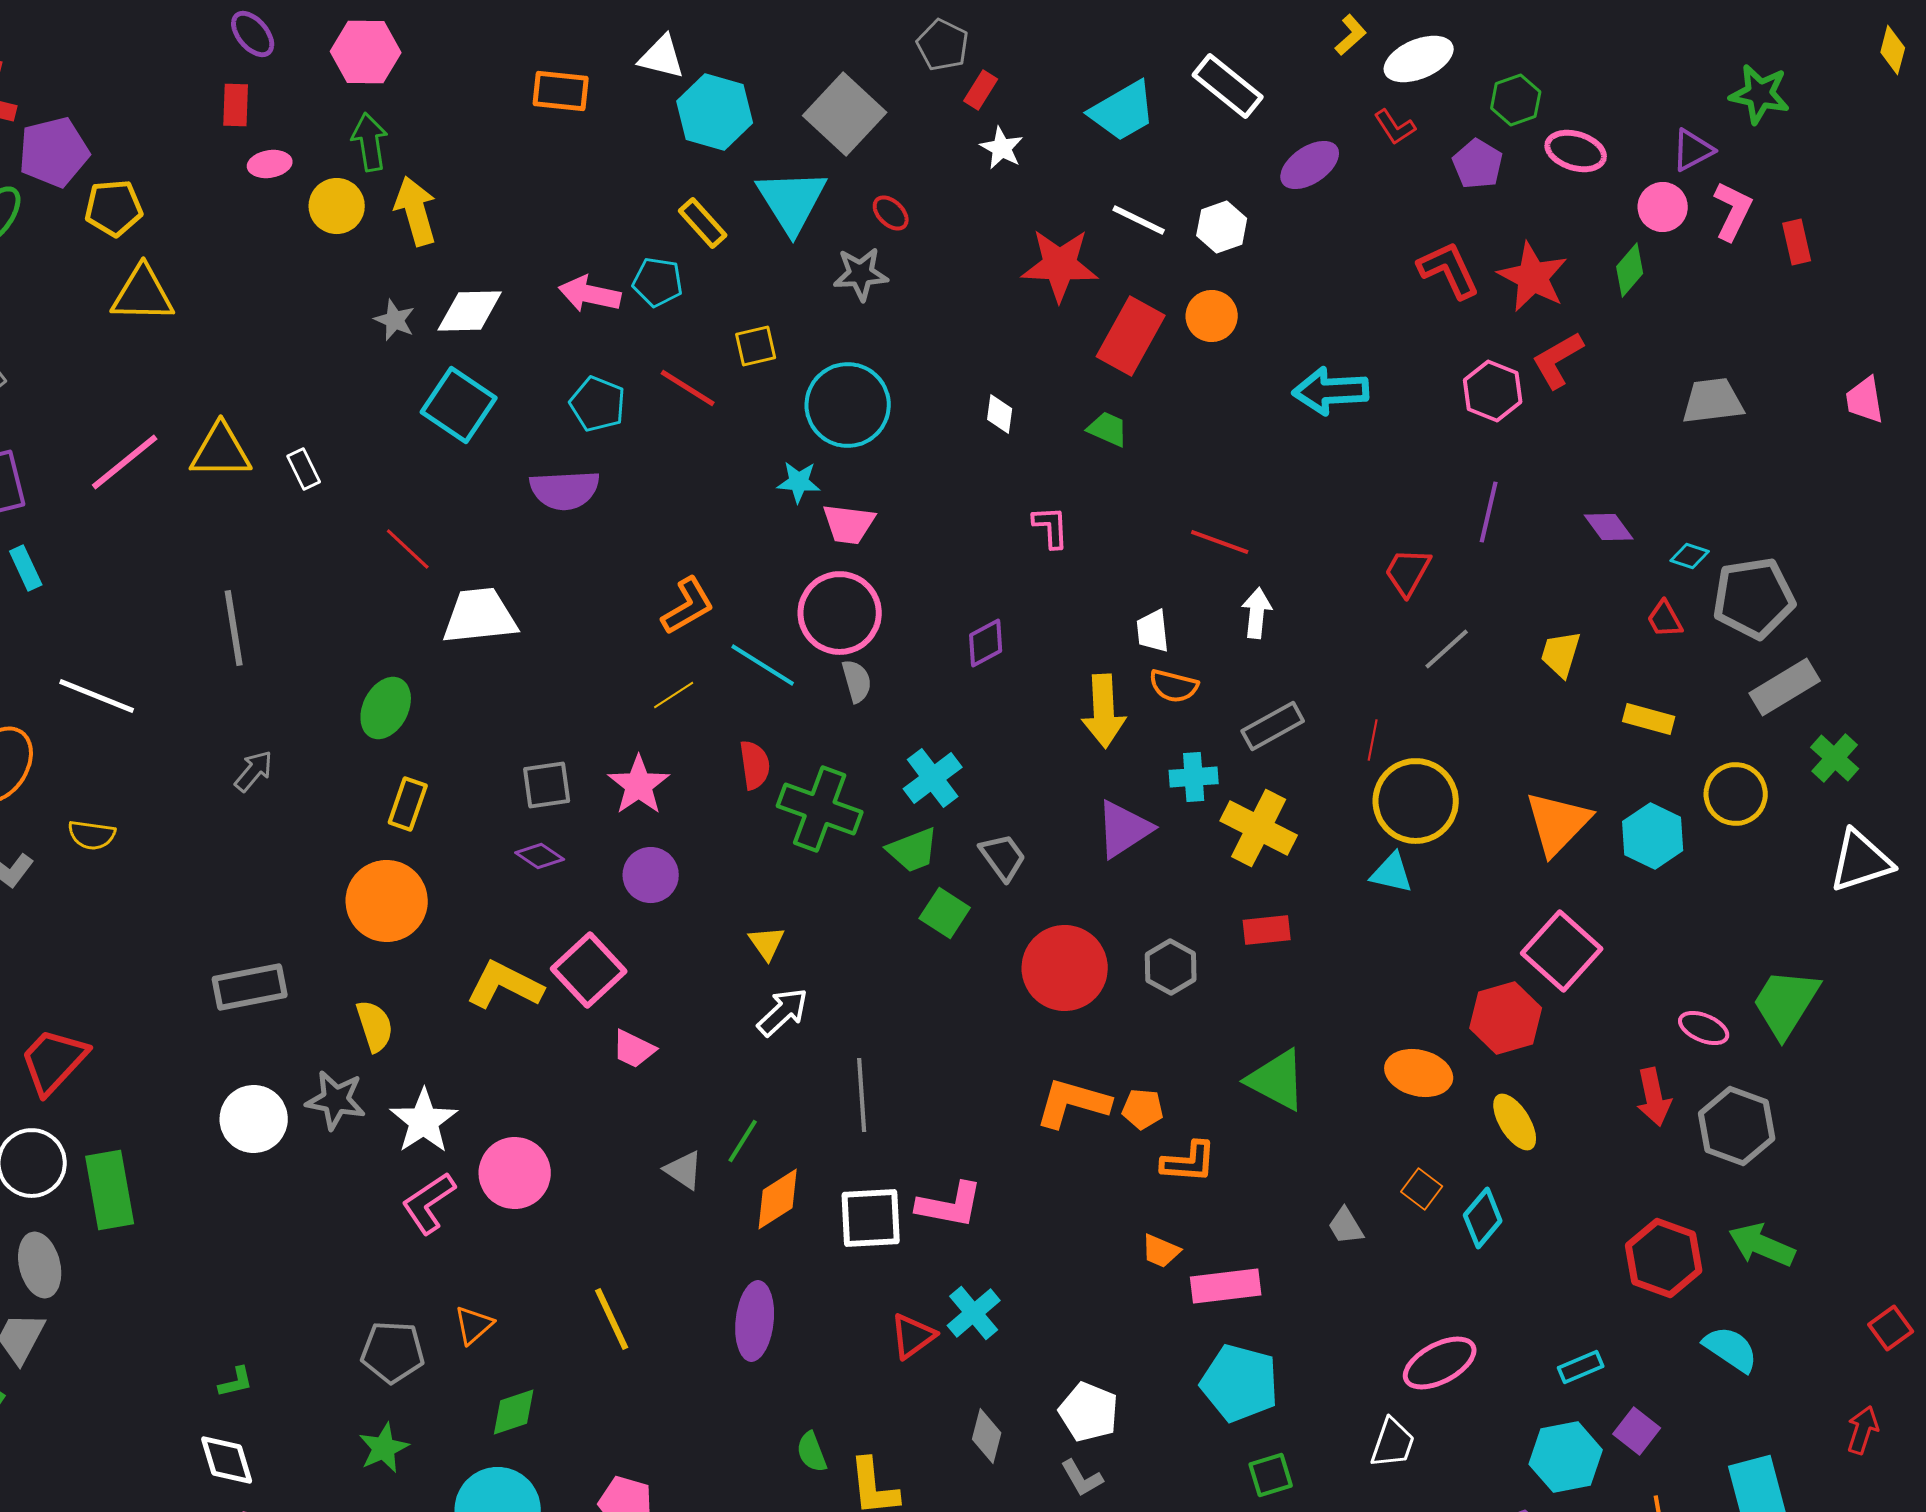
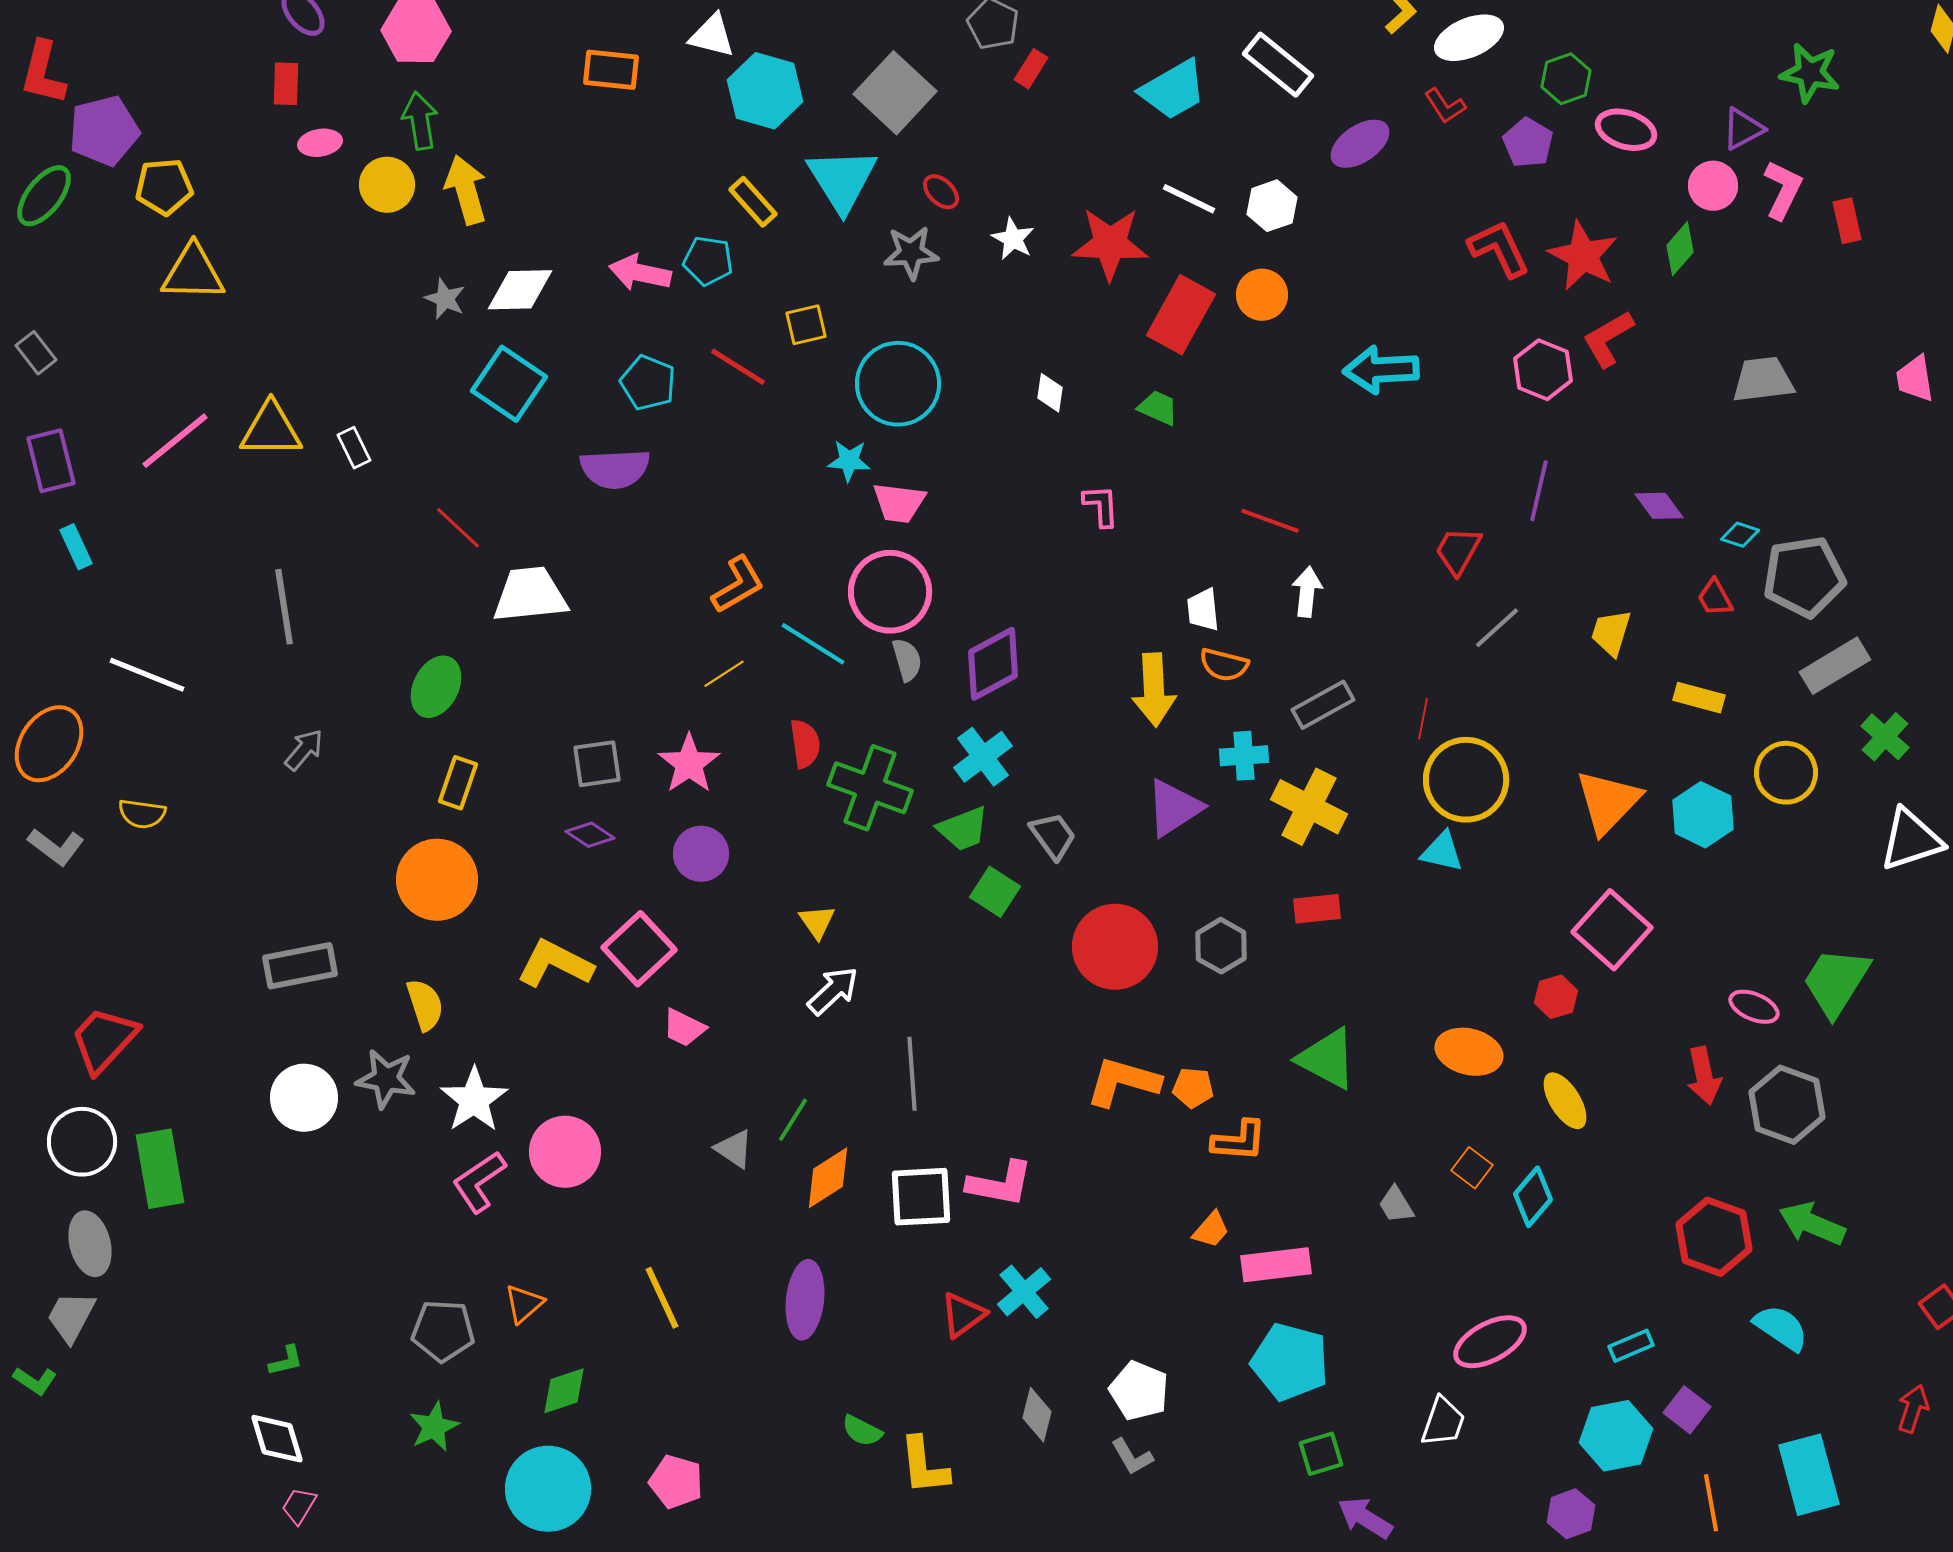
white star: (1002, 148) -> (1013, 239), moved
purple diamond: (986, 643) -> (993, 664), moved, size x1.5
red hexagon: (1506, 1018) -> (1556, 997), size x0.6
orange trapezoid: (1161, 1251) -> (1211, 1230), turned -72
green semicircle: (812, 1452) -> (862, 1431), turned -42

